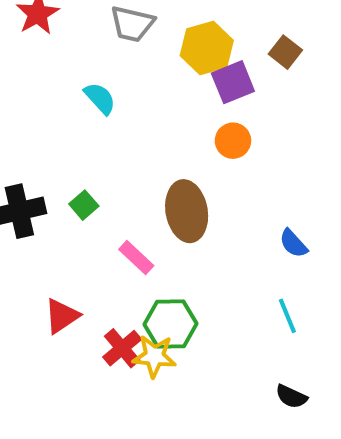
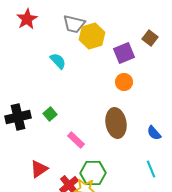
yellow hexagon: (207, 48) -> (92, 36), moved
brown ellipse: (187, 211) -> (116, 123), moved

